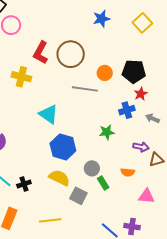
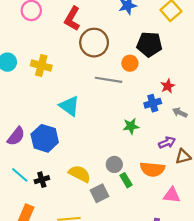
red L-shape: (41, 53) -> (72, 19), moved
black pentagon: (134, 71) -> (149, 44), moved
blue hexagon: (63, 147) -> (45, 138), moved
purple arrow: (141, 147) -> (167, 143), turned -35
orange semicircle: (128, 172) -> (152, 169), size x1.6
gray square: (78, 196) -> (100, 193), turned 36

